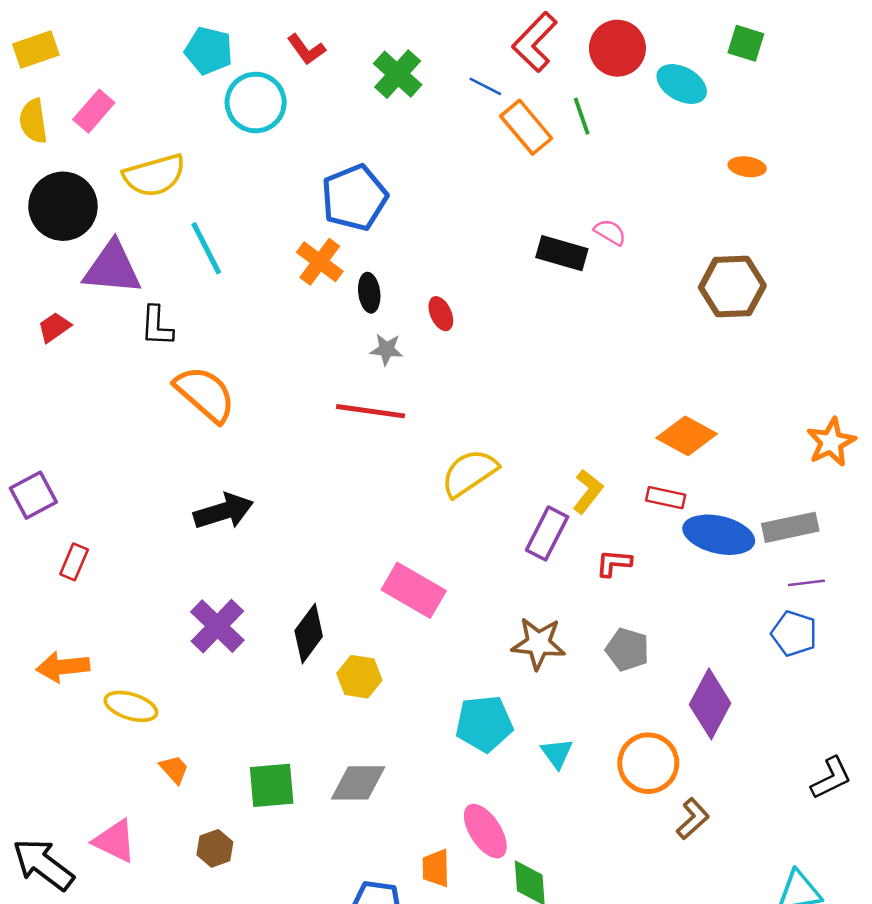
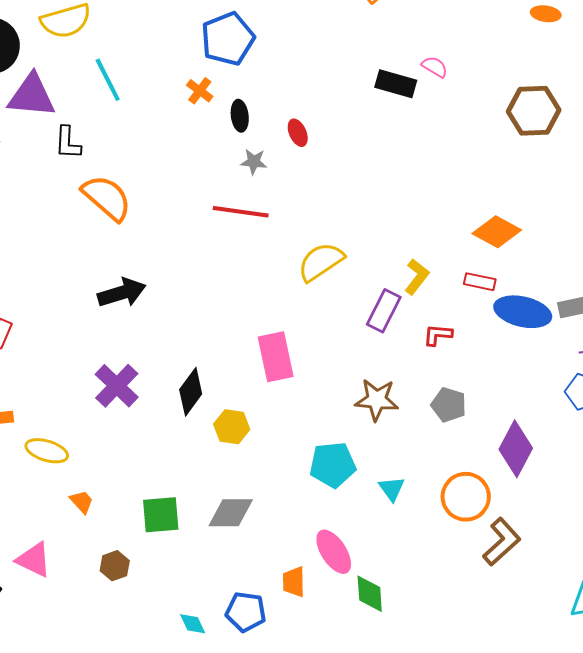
orange cross: (320, 262) -> (200, 91), size x0.7
pink rectangle: (414, 590) -> (276, 357), turned 48
brown L-shape: (693, 819) -> (502, 542), size x1.4

